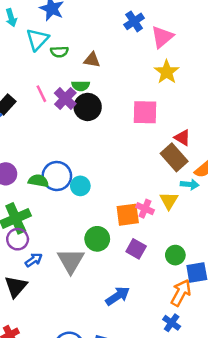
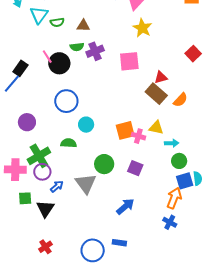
purple cross: (65, 98) -> (95, 51), moved, turned 30
black circle: (88, 107) -> (59, 63), moved
red triangle: (182, 138) -> (161, 77), turned -40
blue circle: (57, 176) -> (66, 101), moved
green semicircle: (38, 181) -> (69, 143), moved
cyan arrow: (190, 184) -> (172, 143), moved
yellow triangle: (169, 201) -> (156, 128), turned -42
orange square: (128, 215) -> (125, 130), moved
green circle: (175, 255) -> (179, 161), moved

